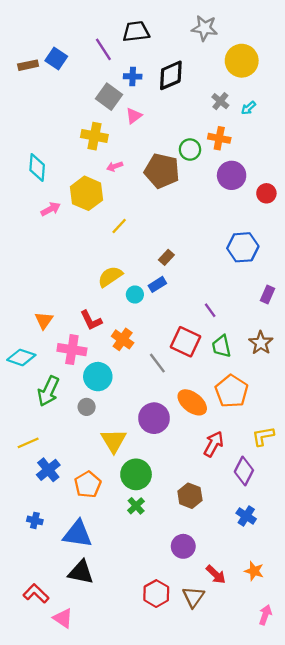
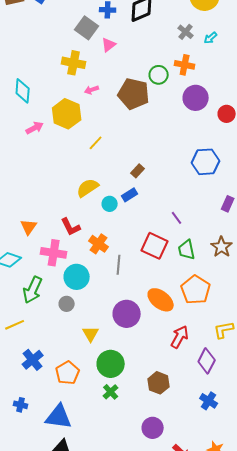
gray line: (157, 363) -> (119, 265), moved, turned 42
yellow triangle: (114, 441) -> (91, 334), size x0.7
yellow line: (28, 443) -> (15, 325), moved

